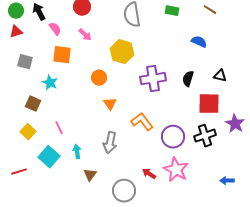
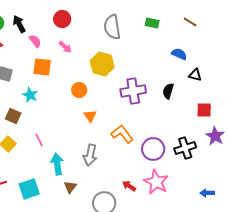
black triangle: (220, 76) -> (195, 75), moved
red square: (209, 104) -> (204, 110), moved, size x0.7
cyan arrow: (77, 152) -> (57, 164), size x1.5
cyan square: (49, 157) -> (29, 189), moved, turned 30

